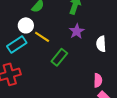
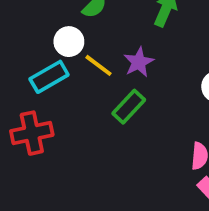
purple star: (77, 31) -> (139, 62), moved

